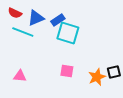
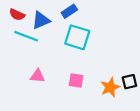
blue rectangle: (58, 20) -> (69, 11), moved
pink triangle: (20, 76) -> (37, 76), moved

